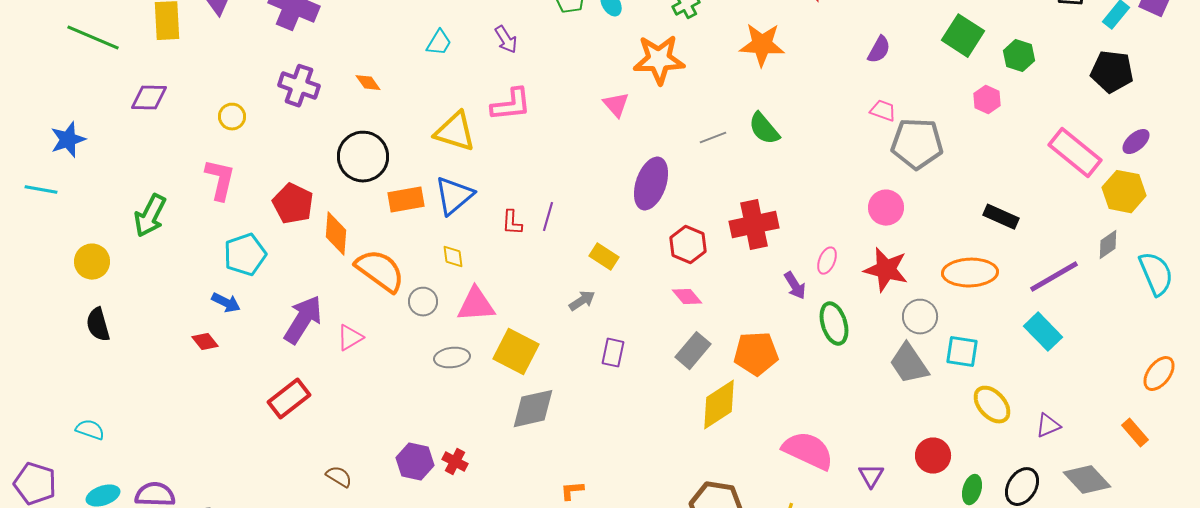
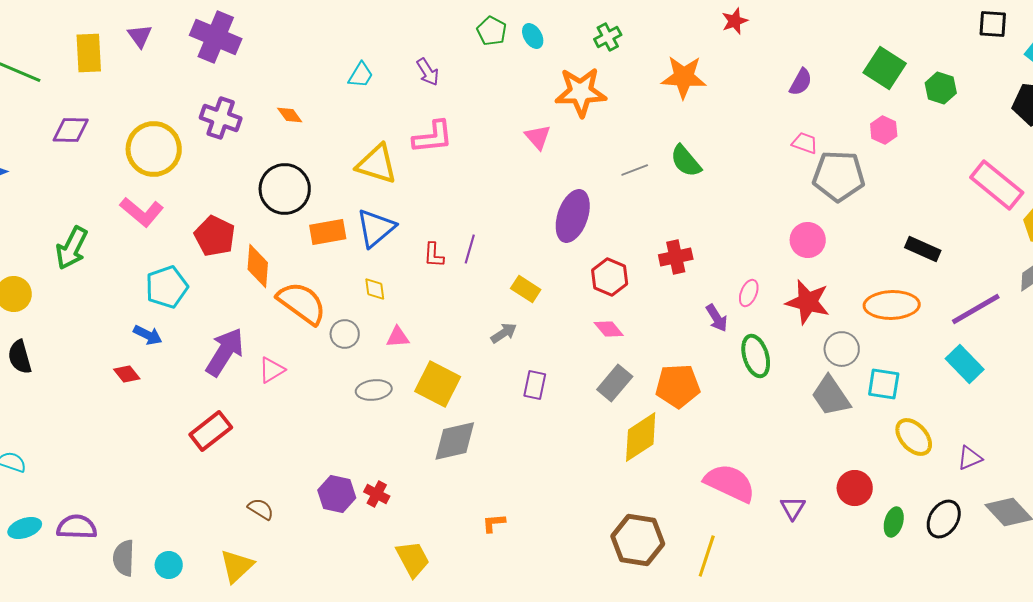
pink hexagon: (987, 100) -> (884, 130), moved
yellow circle: (232, 117) -> (154, 149), size x2.0
pink L-shape: (220, 180) -> (142, 212), turned 117
red cross: (754, 225) -> (676, 257), size x0.7
pink triangle: (476, 305) -> (398, 337), size x0.6

